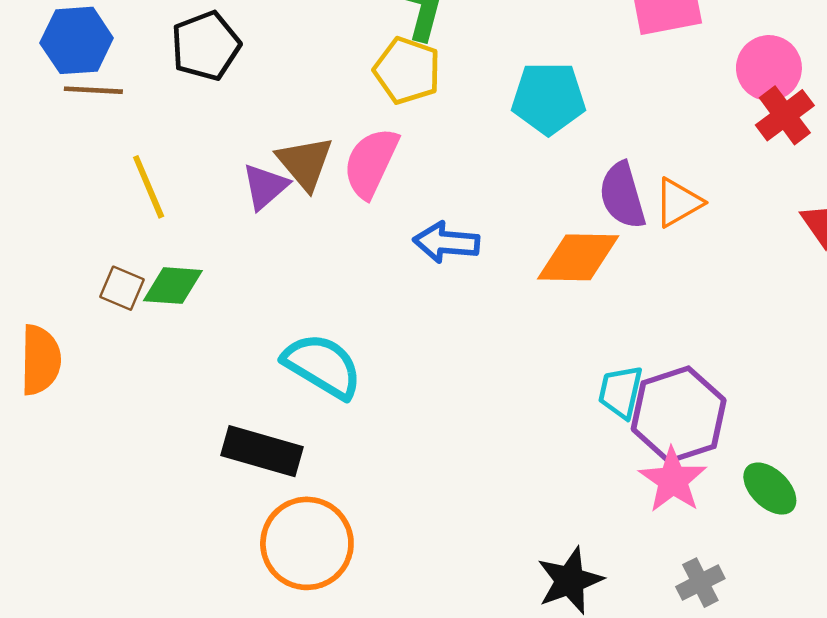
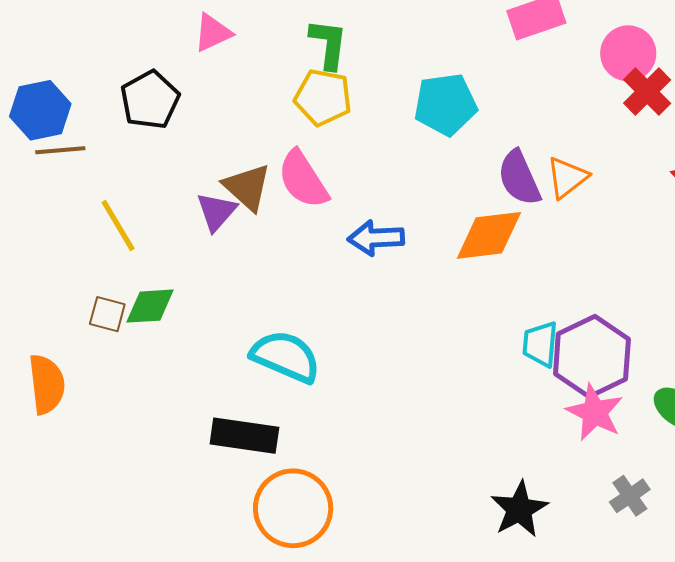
pink semicircle: (371, 163) -> (303, 179), turned -50

